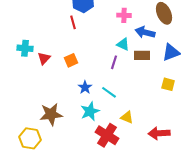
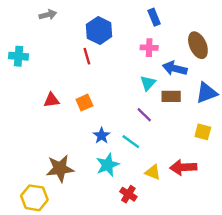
cyan triangle: (123, 44) -> (148, 83), turned 48
cyan cross: (25, 48) -> (18, 56), moved
red triangle: (44, 58) -> (51, 100), turned 40
purple line: (114, 62) -> (144, 115), moved, turned -64
red arrow: (159, 133) -> (183, 167), moved
red cross: (107, 135) -> (128, 194), size x0.6

